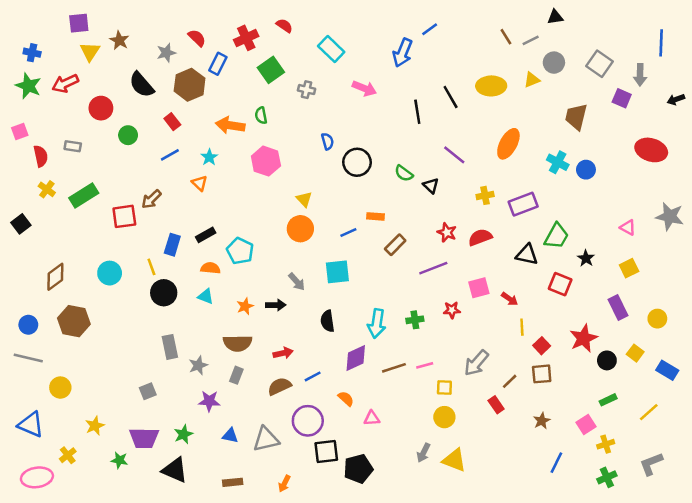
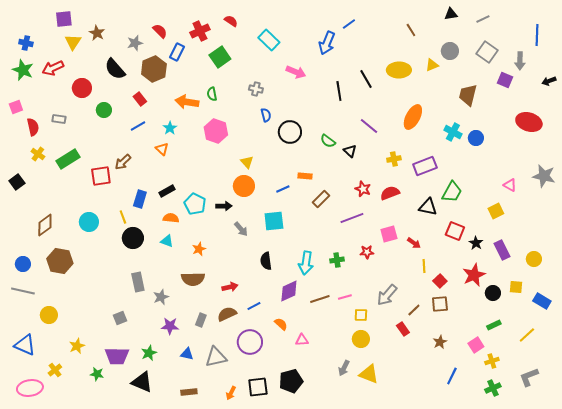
gray line: (531, 40) -> (483, 19), moved
gray cross: (307, 90) -> (256, 89), moved
black star: (586, 258) -> (476, 243), moved
yellow square: (629, 268) -> (496, 211), moved
black arrow: (276, 305) -> (224, 206), moved
yellow square: (635, 353) -> (516, 287), turned -32
gray rectangle: (236, 375) -> (201, 320), moved
black square: (326, 452) -> (258, 387), moved

